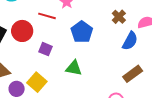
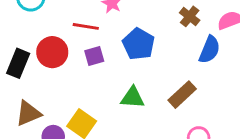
purple square: (45, 49) -> (94, 56), moved, turned -32
brown rectangle: (133, 74) -> (182, 95), moved

